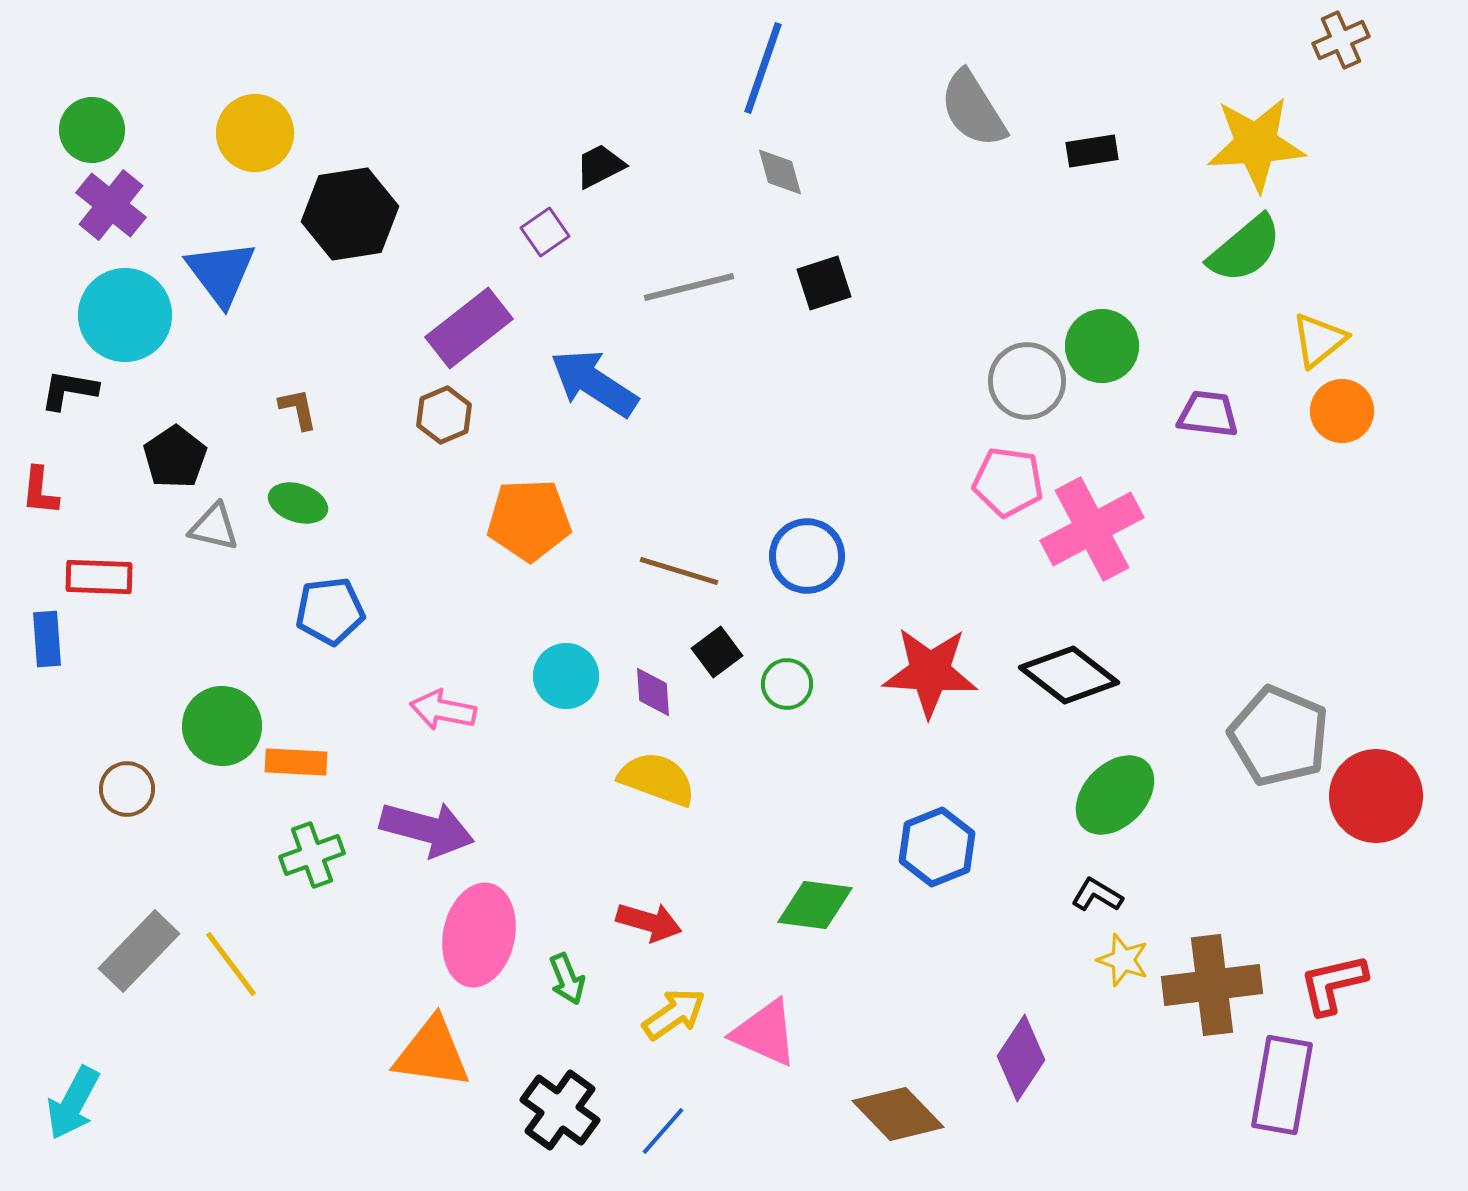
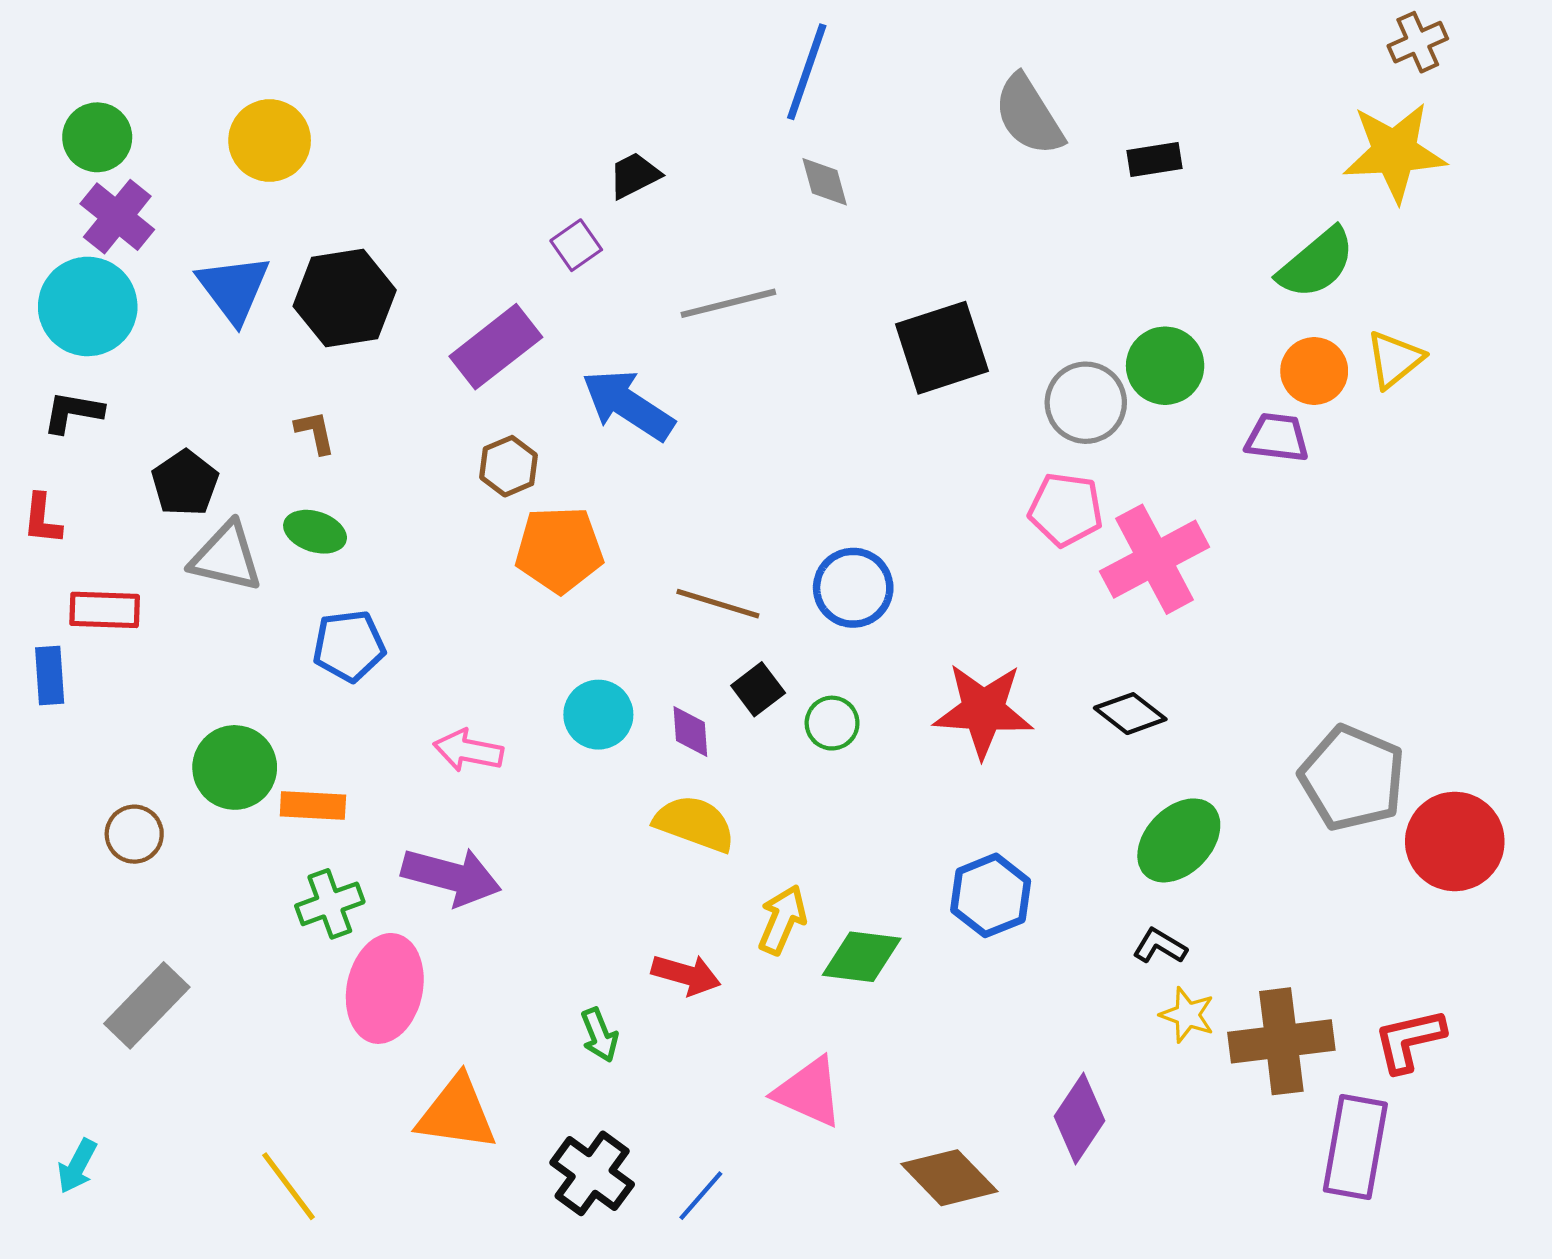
yellow star: (1256, 144) -> (1395, 152), moved
black hexagon: (350, 214) -> (345, 298), moved
black square: (824, 283) -> (942, 348), moved, size x1.6
cyan circle: (125, 315) -> (88, 306), moved
orange circle: (1342, 411) -> (1314, 371), moved
brown hexagon: (444, 415) -> (509, 466), moved
gray triangle: (214, 527) -> (226, 557), size x1.4
black diamond: (1069, 675) -> (1130, 714), size x0.7
pink ellipse: (479, 935) -> (385, 988), moved
yellow line: (231, 964) -> (289, 1186), moved
yellow arrow: (674, 1014) -> (782, 920), moved, turned -32
cyan arrow: (73, 1103) -> (77, 1166), size x0.7

